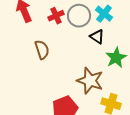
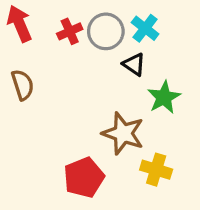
brown semicircle: (42, 50) -> (23, 85), moved

